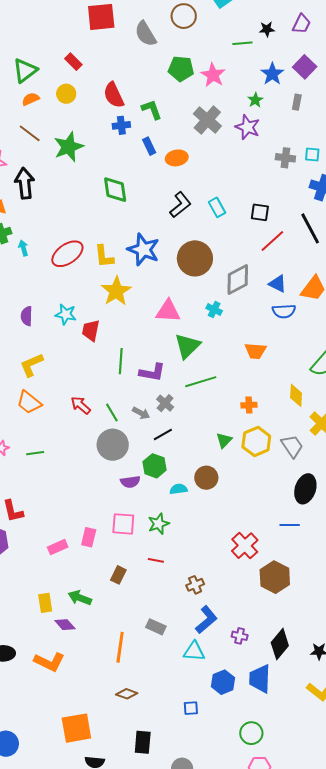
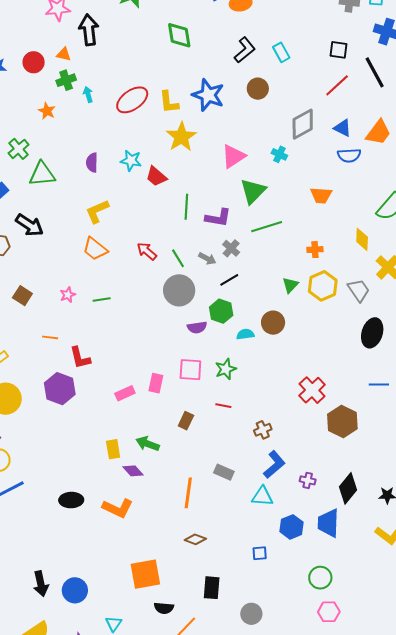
black square: (260, 212) -> (338, 50), moved
brown circle: (195, 258) -> (258, 89), moved, size x0.6
pink triangle: (168, 311) -> (233, 156), turned -36
red trapezoid: (91, 330) -> (156, 176), turned -60
blue line: (290, 525) -> (379, 384), moved

